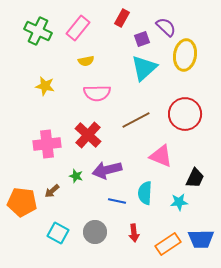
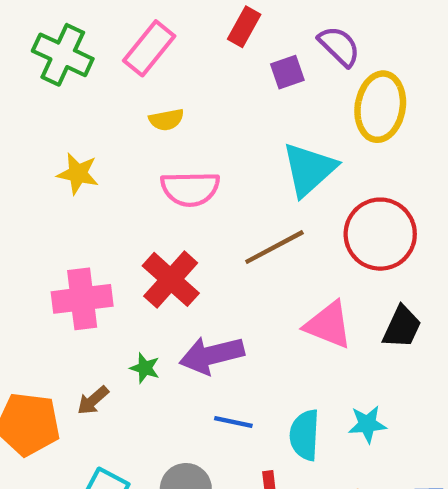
cyan triangle: (144, 68) -> (309, 169), moved
black trapezoid: (195, 178) -> (402, 327), moved
cyan semicircle: (145, 193) -> (305, 435), moved

